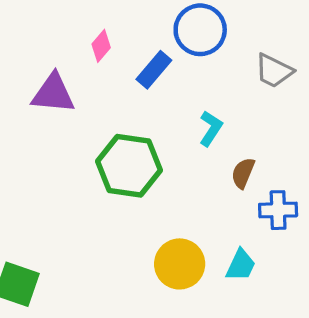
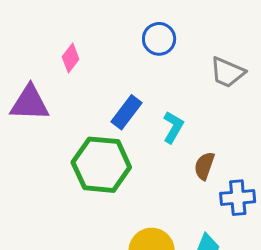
blue circle: (200, 30) -> (159, 39), size x0.7
blue rectangle: (154, 70) -> (126, 112), moved

